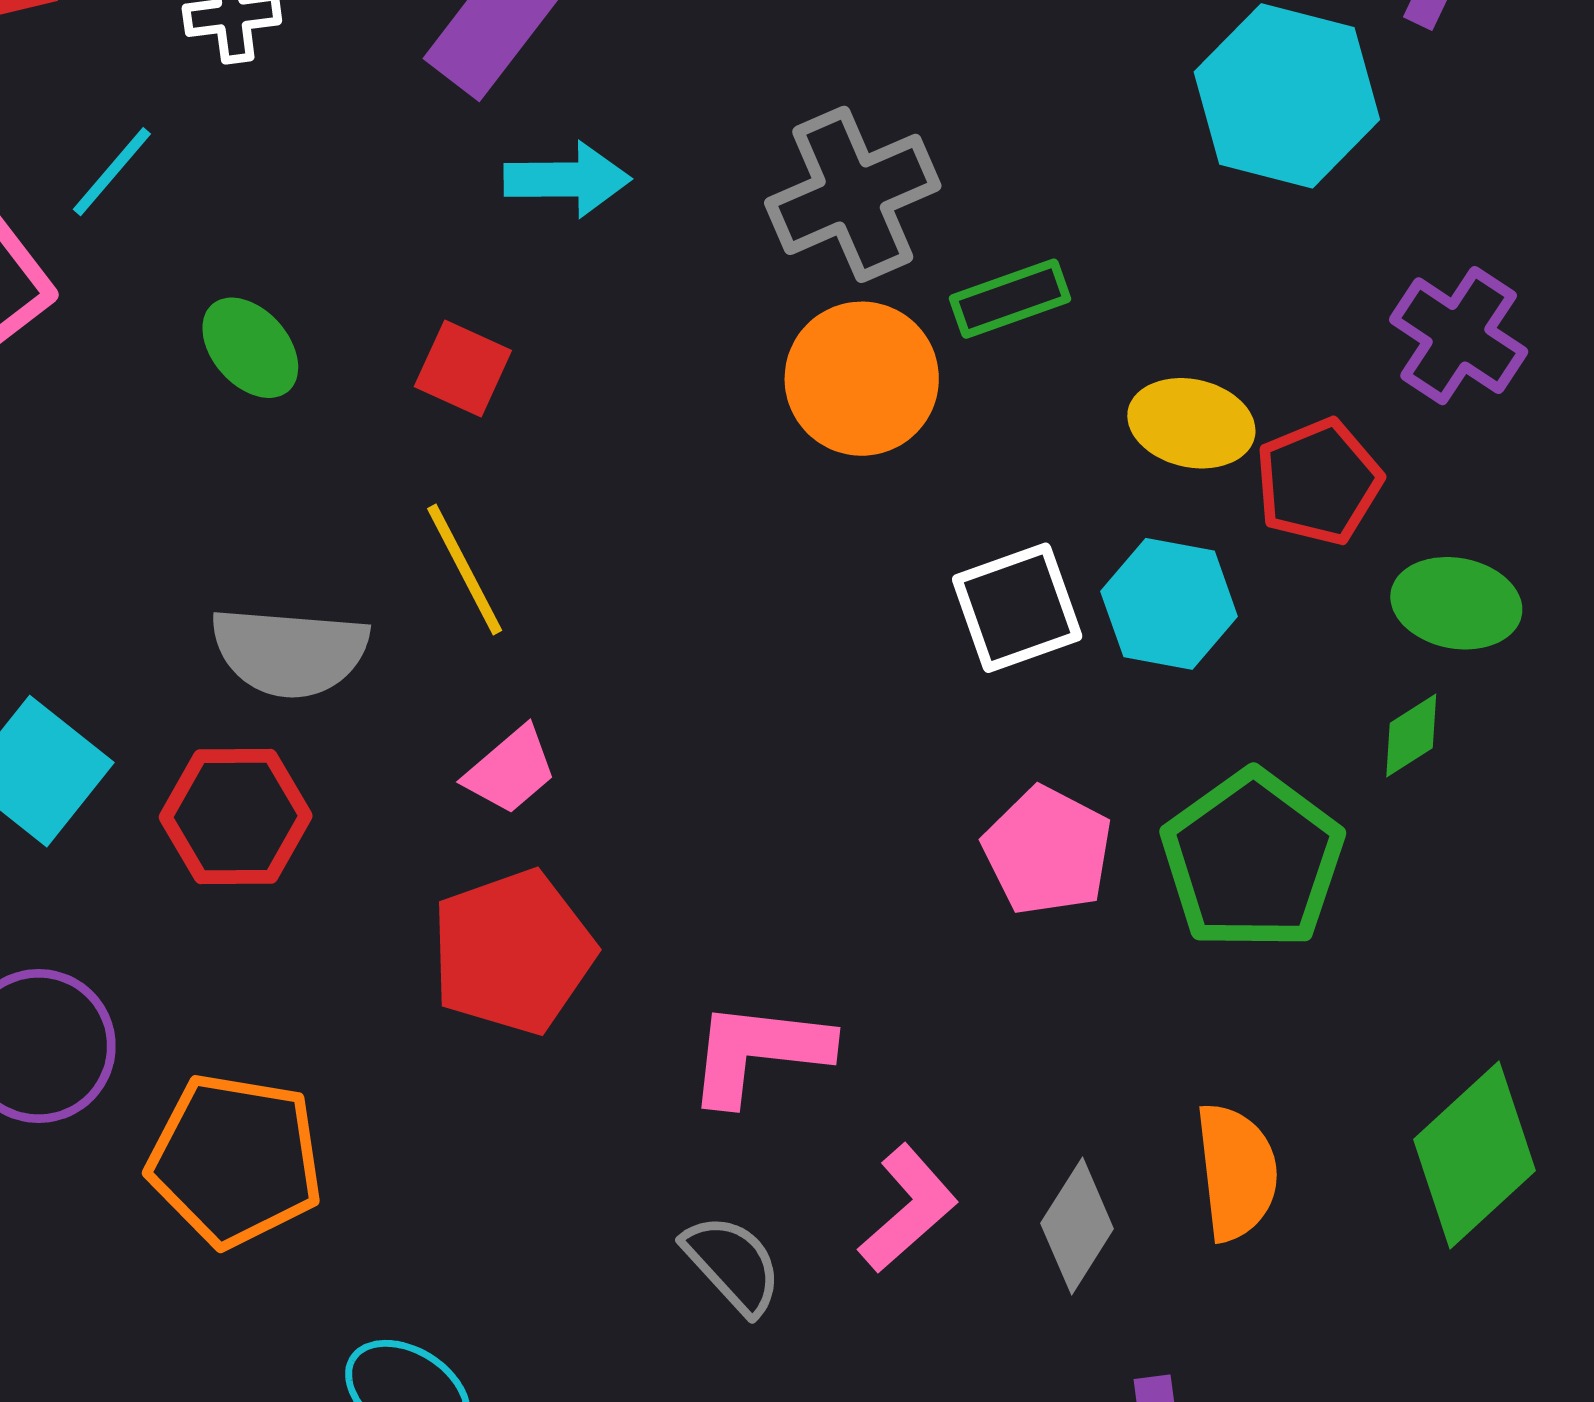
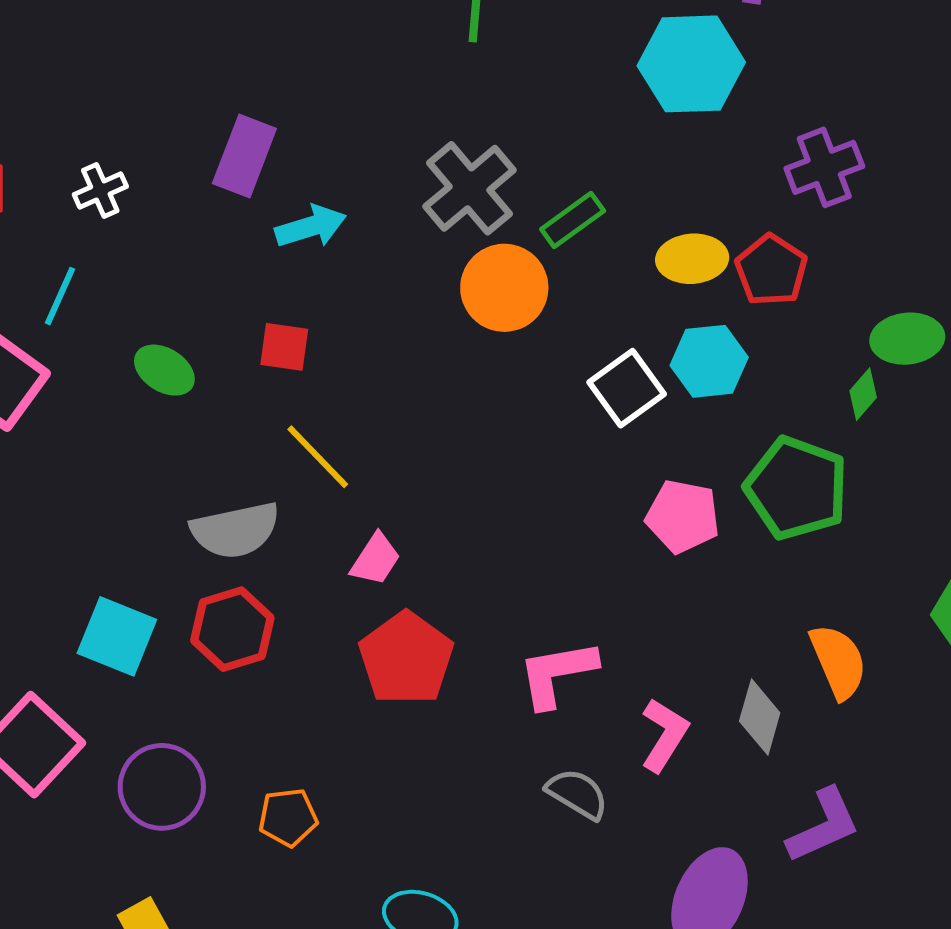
purple cross: (1459, 336) -> (824, 167), turned -38
green ellipse: (1456, 603) -> (907, 339), moved
orange pentagon: (235, 1160) -> (288, 817), size x0.6

